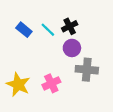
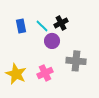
blue rectangle: (24, 30) -> (21, 26), turned 40
purple circle: (72, 48) -> (52, 41), moved

